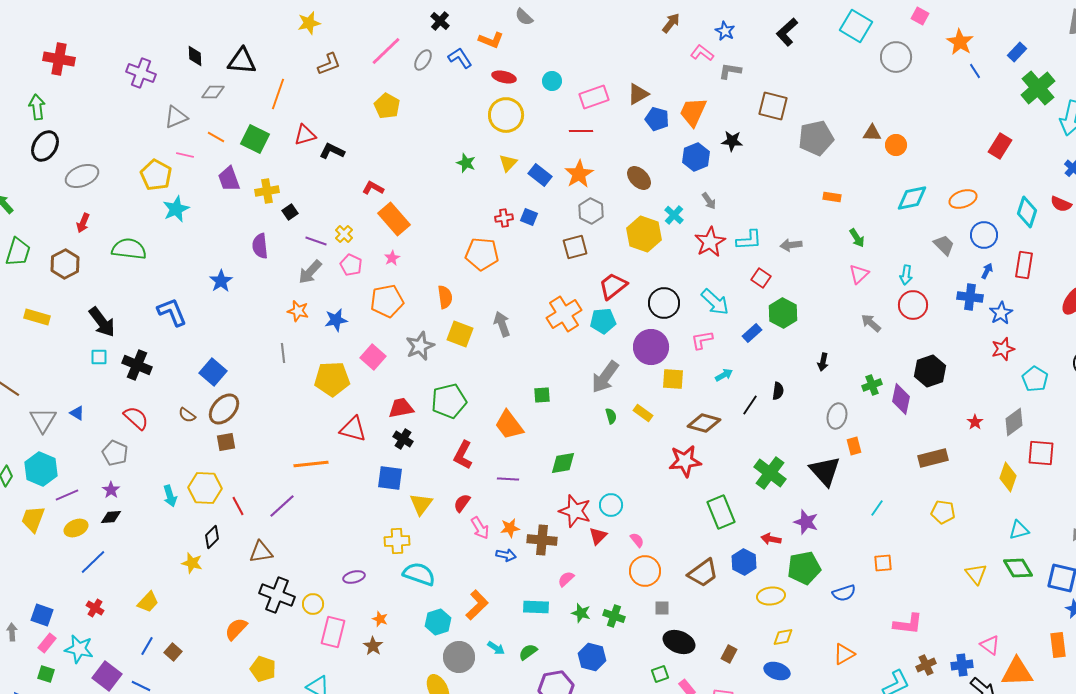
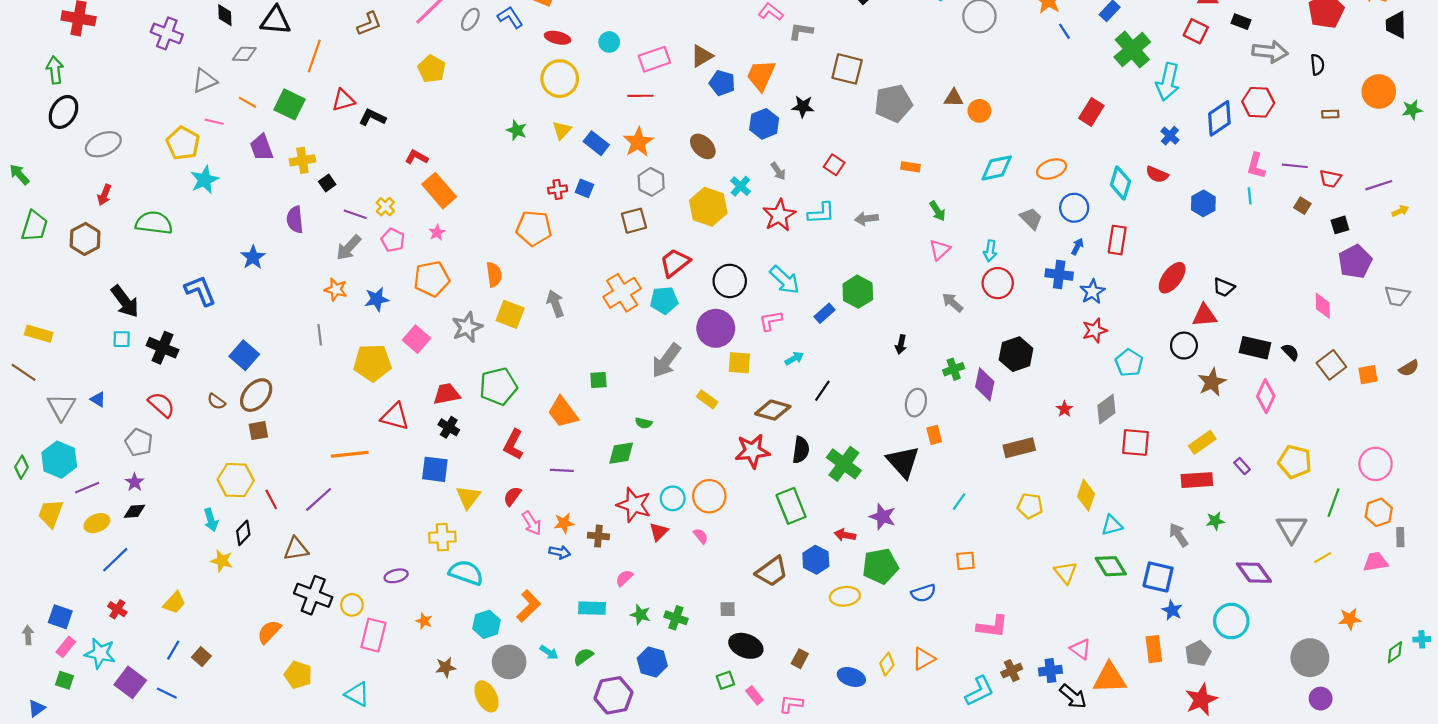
red square: (761, 278) -> (834, 165), moved
yellow rectangle: (37, 317) -> (39, 334), moved
black semicircle: (778, 391) -> (801, 450), moved, size x1.4
green semicircle: (611, 416) -> (644, 423), moved, turned 119
yellow diamond: (1008, 477) -> (1086, 495), moved
cyan arrow: (170, 496) -> (211, 520), moved
brown cross: (542, 540) -> (598, 536), size x0.7
orange circle: (645, 571) -> (709, 496), moved
yellow diamond: (783, 637) -> (887, 664), moved, turned -40
brown star: (373, 646) -> (446, 667), moved, turned 30

